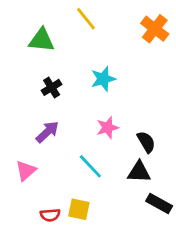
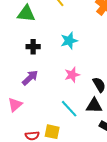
black cross: (52, 87) -> (33, 47), turned 32
cyan line: (90, 166) -> (69, 109), moved

